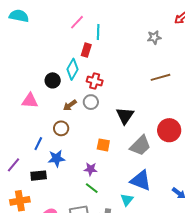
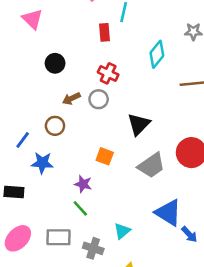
red rectangle: (86, 50) -> (105, 32), turned -32
cyan diamond: (72, 69) -> (157, 54), moved
pink triangle: (30, 101) -> (32, 19), moved, turned 30
black rectangle: (39, 176) -> (14, 192), moved
blue triangle: (141, 181) -> (168, 213), moved

